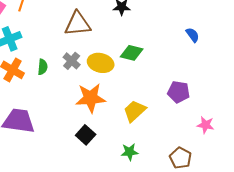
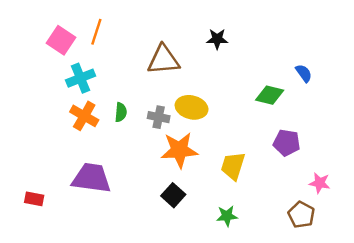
green diamond: (132, 53) -> (270, 95), moved
gray cross: (72, 61) -> (159, 117), moved, turned -30
yellow trapezoid: (135, 111) -> (233, 166), turned -30
brown pentagon: (181, 158) -> (301, 215), moved

